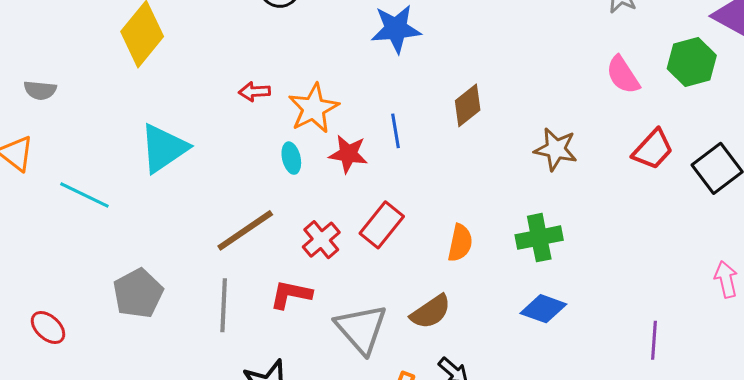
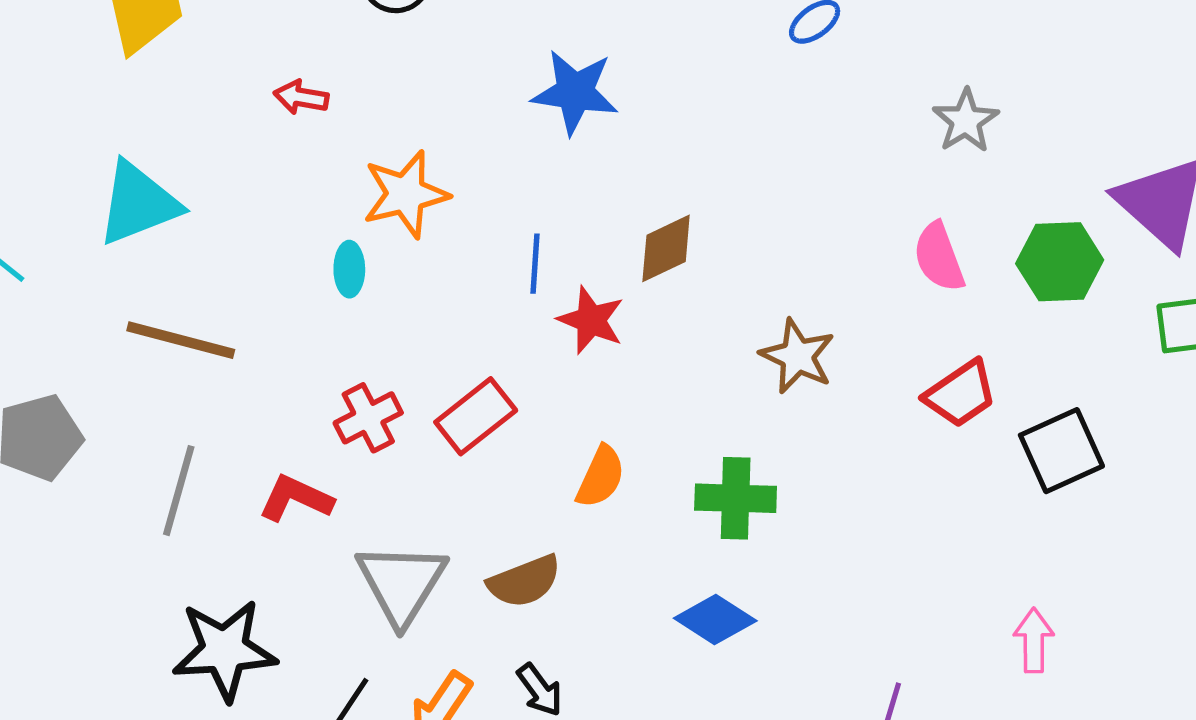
red arrow: (254, 92) -> (301, 97), moved
red star: (348, 154) -> (591, 320), moved
brown line: (245, 230) -> (181, 340), moved, turned 36

